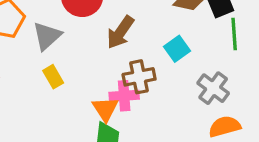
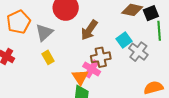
gray cross: (213, 88) -> (138, 52), moved
pink cross: (124, 96) -> (92, 69), turned 36

